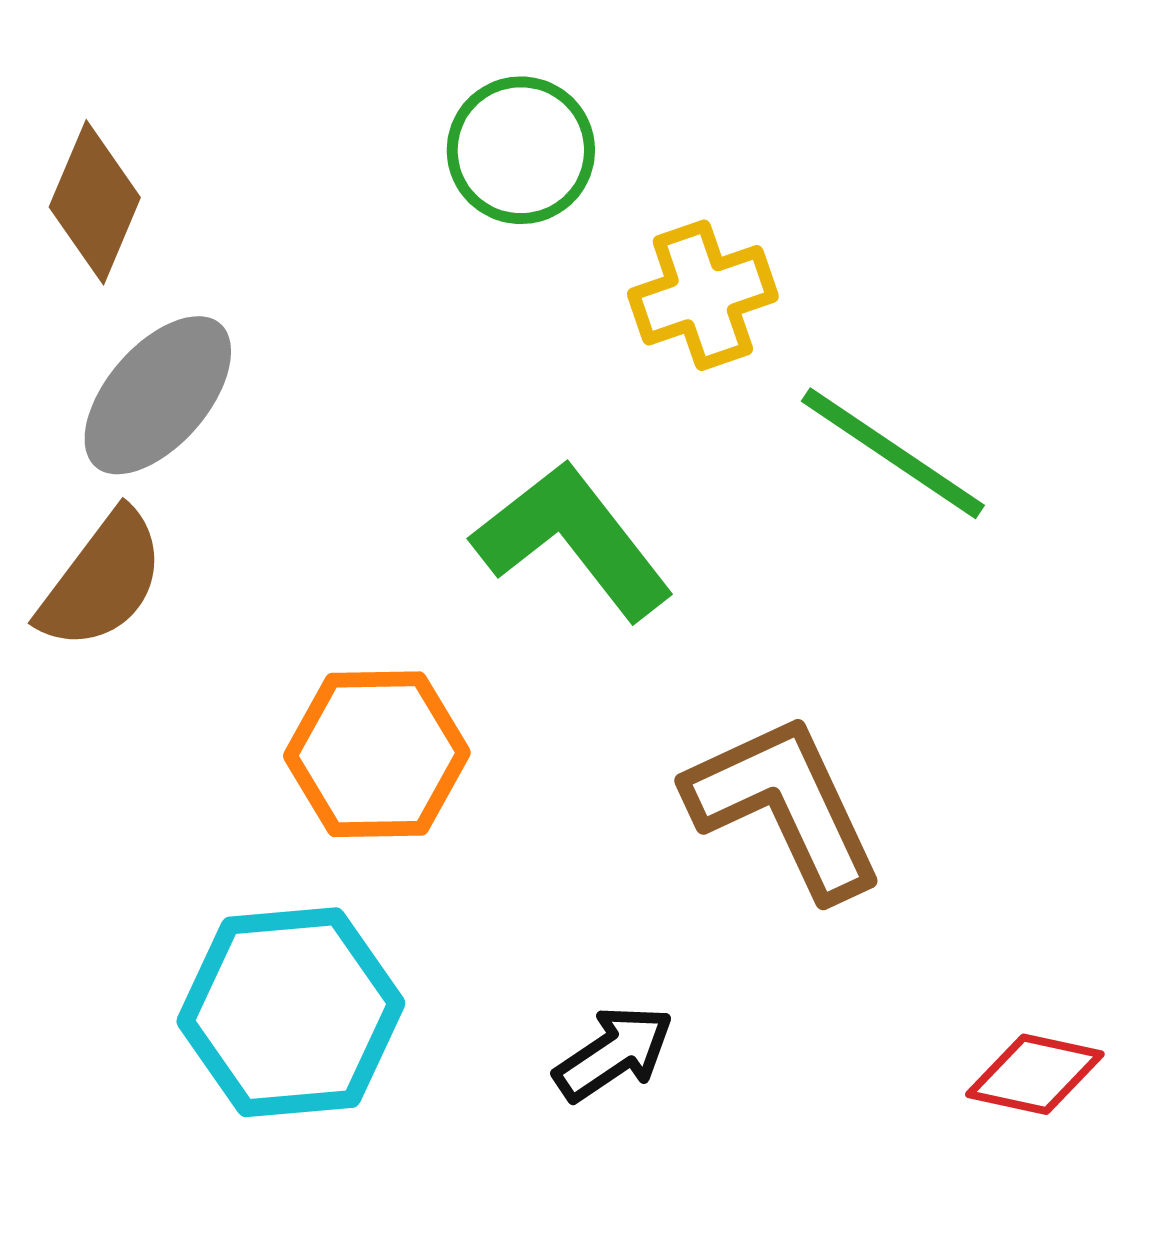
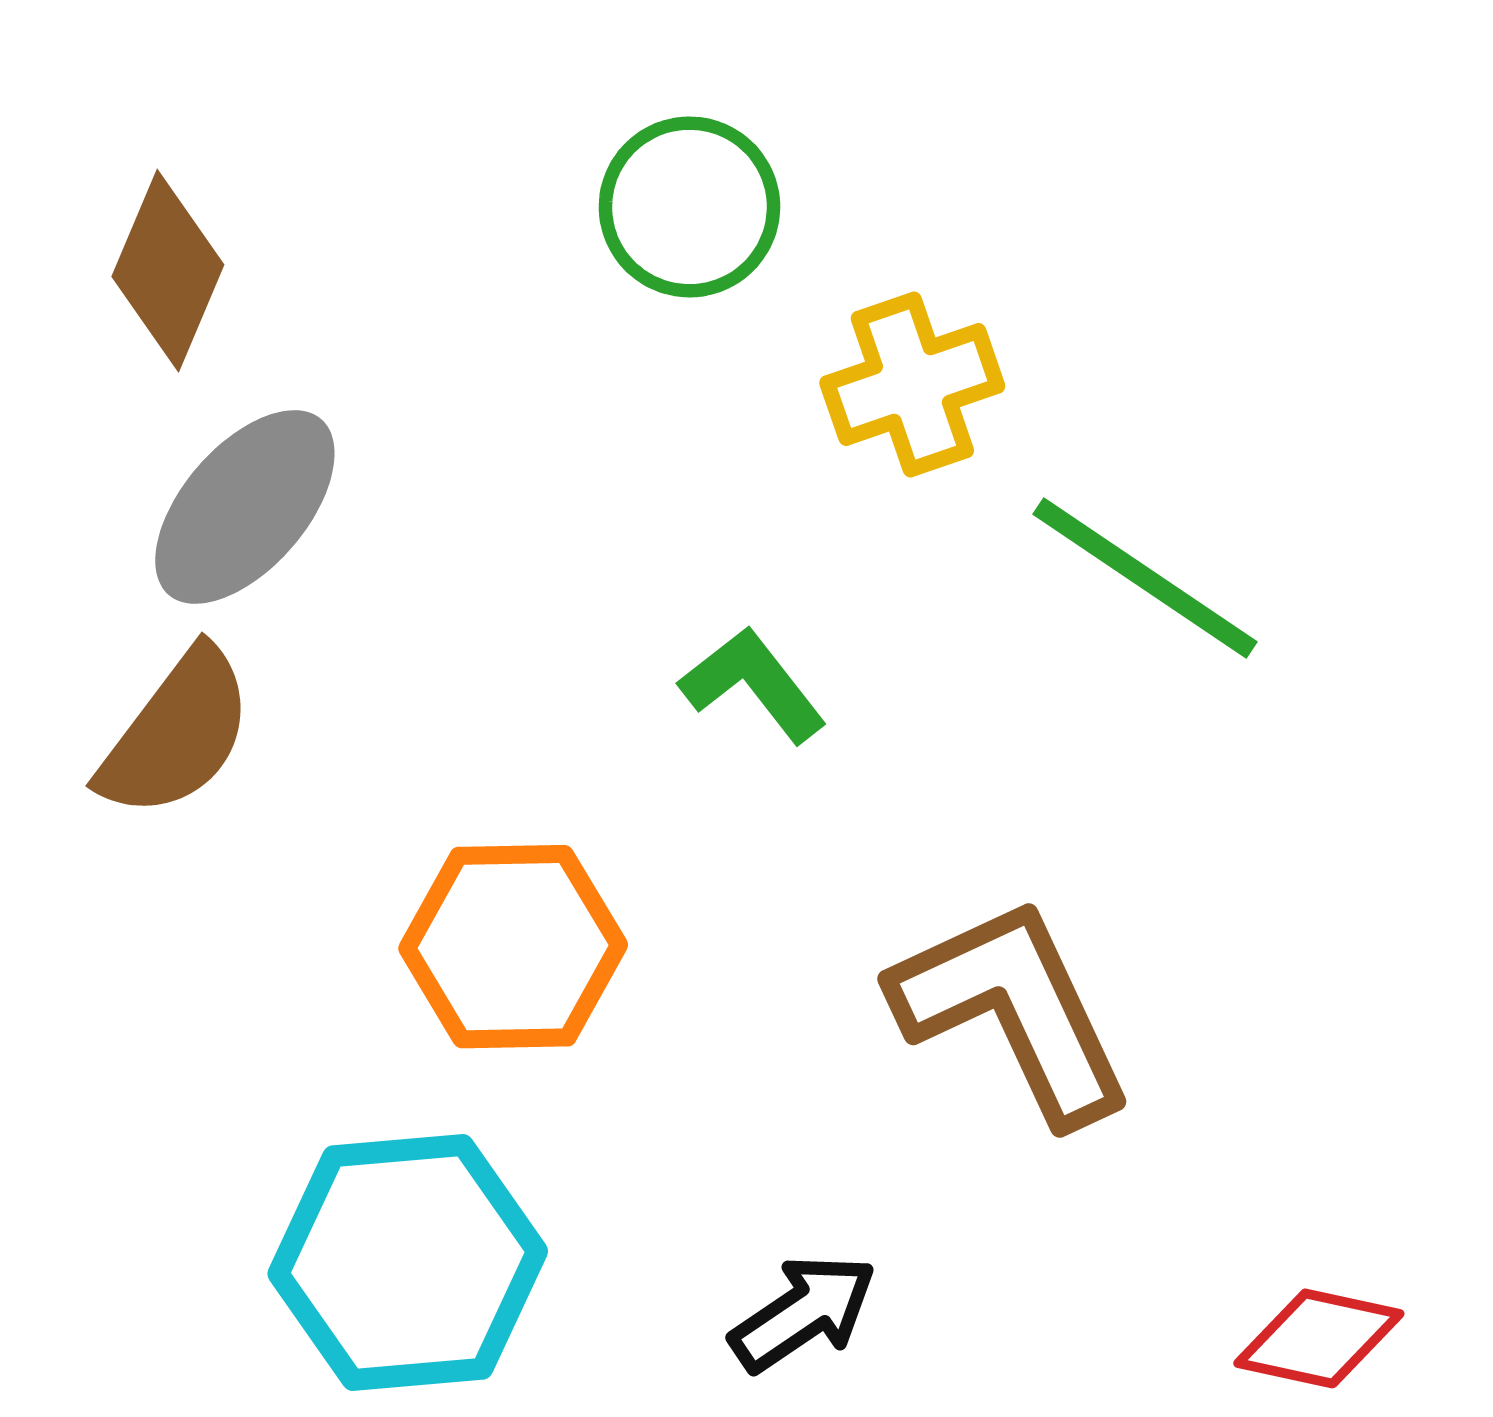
green L-shape: (573, 540) -> (753, 685), size x0.6

